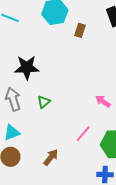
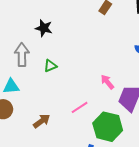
black star: (27, 67) -> (44, 28), size x0.7

